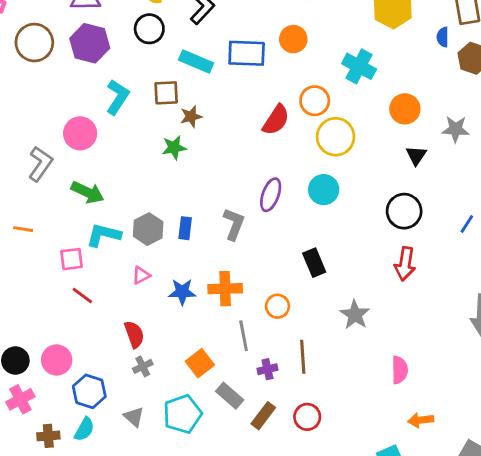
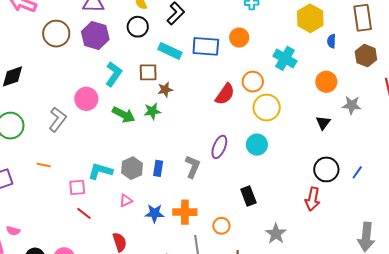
blue semicircle: (443, 37) -> (331, 41), moved
orange circle: (405, 109) -> (326, 82), moved
green arrow: (88, 192) -> (124, 115), moved
black circle: (404, 211) -> (326, 169), moved

